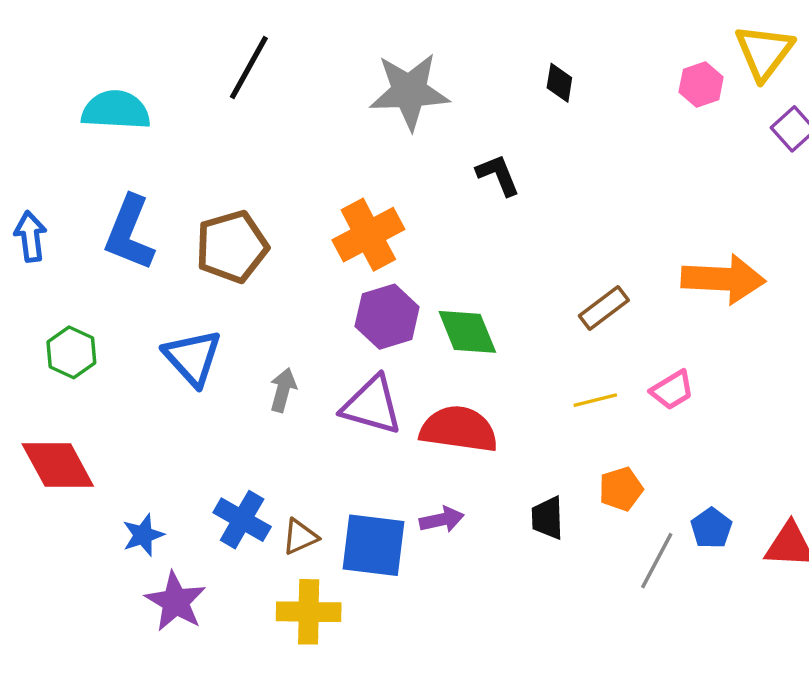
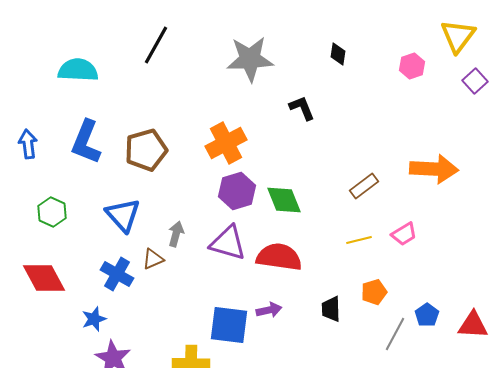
pink hexagon: (701, 85) -> (412, 66), moved
blue cross: (242, 520) -> (117, 274), moved
brown triangle: (300, 537) -> (153, 259), moved

